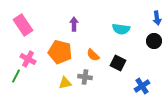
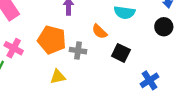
orange semicircle: (93, 55) -> (99, 32), moved
gray cross: (85, 77) -> (78, 51), moved

